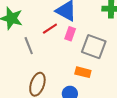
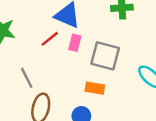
gray line: (29, 46) -> (27, 78), moved

